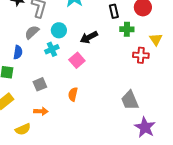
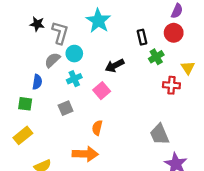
green cross: (127, 29) -> (156, 57), turned -32
cyan circle: (59, 30) -> (74, 54), moved
gray square: (40, 84) -> (66, 108), moved
orange arrow: (41, 111) -> (85, 154), moved, size x1.6

